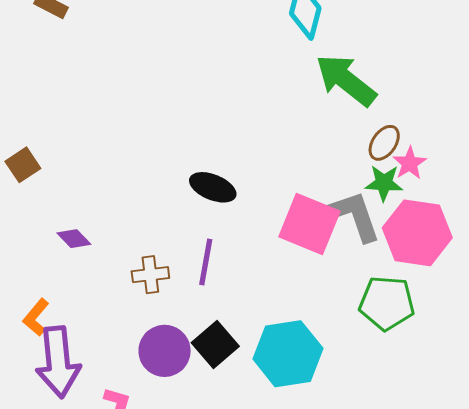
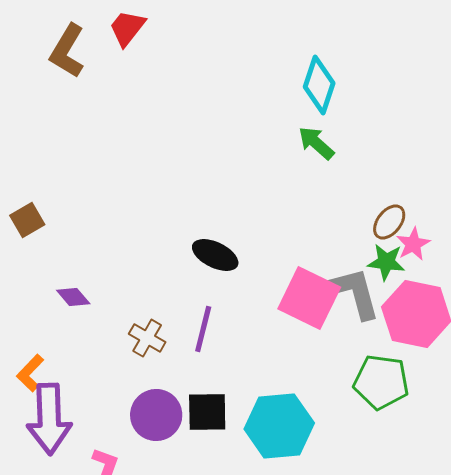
green arrow: (346, 80) -> (316, 143), moved, size x0.6
brown cross: (150, 275) -> (147, 338), turned 33
black square: (215, 344) -> (207, 412), turned 36

